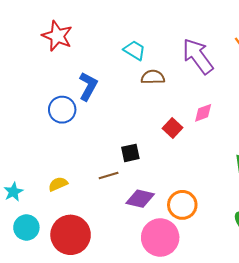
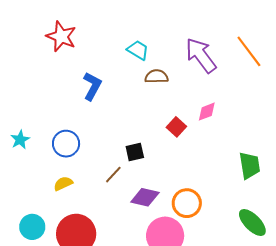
blue circle: (62, 110) -> (66, 144), moved
brown line: (109, 176) -> (113, 175), turned -30
cyan star: (13, 192) -> (20, 140), moved

